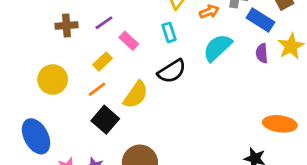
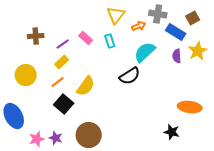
purple line: (104, 23) -> (63, 44), moved
pink rectangle: (129, 41) -> (86, 38), moved
black semicircle: (172, 71) -> (130, 76), moved

